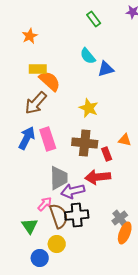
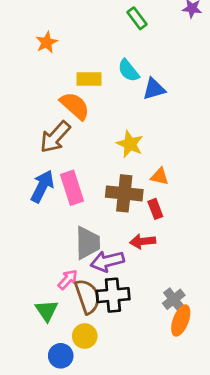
yellow rectangle: (38, 69) -> (89, 79), moved
orange triangle: (125, 140) -> (160, 176), moved
red arrow: (98, 177) -> (143, 241), size x0.7

